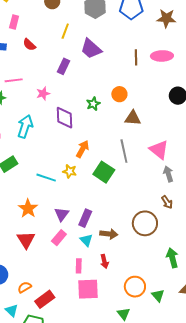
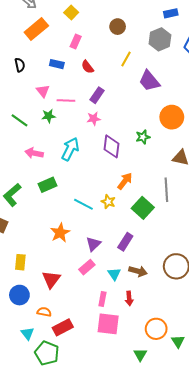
purple rectangle: (64, 66) -> (97, 95), moved
orange circle: (119, 94) -> (172, 117), moved, size x1.5
purple rectangle: (85, 218) -> (125, 242), moved
red triangle: (26, 240) -> (51, 279), moved
orange semicircle: (25, 287) -> (44, 312), turned 32

